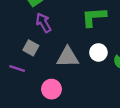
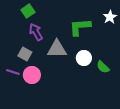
gray triangle: (68, 57) -> (57, 49), moved
pink circle: (52, 89) -> (32, 75), moved

